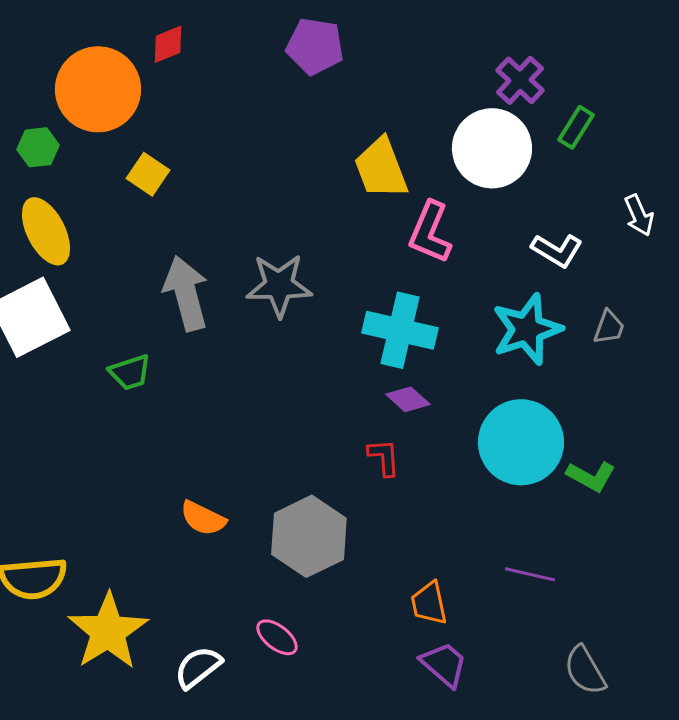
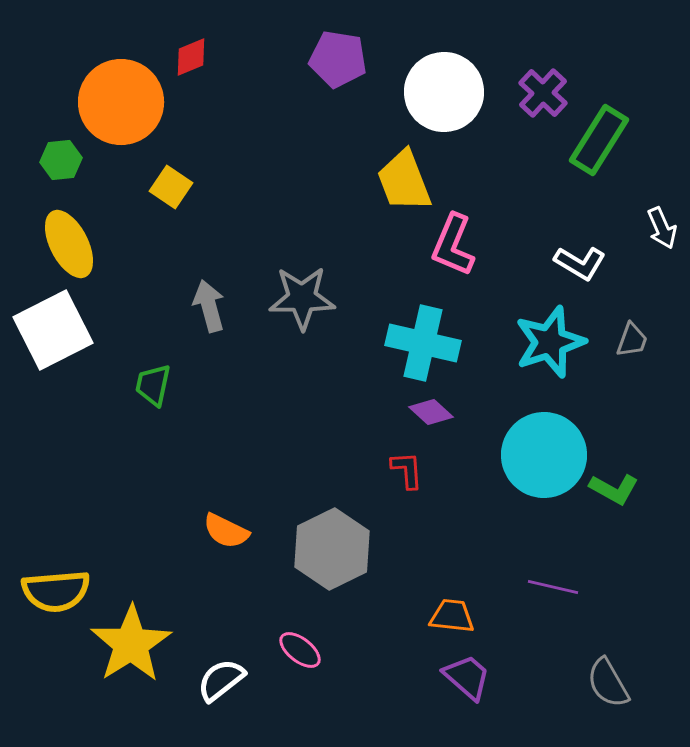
green rectangle: (576, 127) -> (599, 140), size x1.6
white circle: (492, 148) -> (444, 92), moved
gray arrow: (186, 293) -> (209, 306), size x0.7
green trapezoid: (130, 372) -> (153, 385), turned 120
orange trapezoid: (429, 603) -> (452, 616), turned 108

